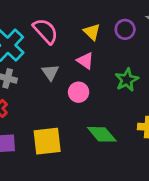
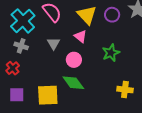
yellow triangle: (92, 32) -> (87, 15), size x1.5
green diamond: (102, 134) -> (73, 83), moved

